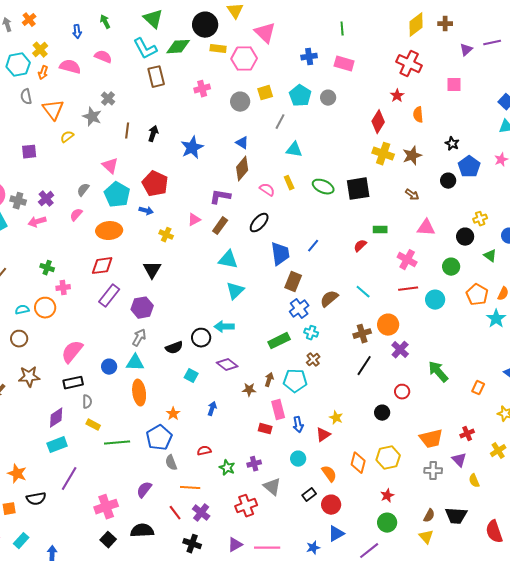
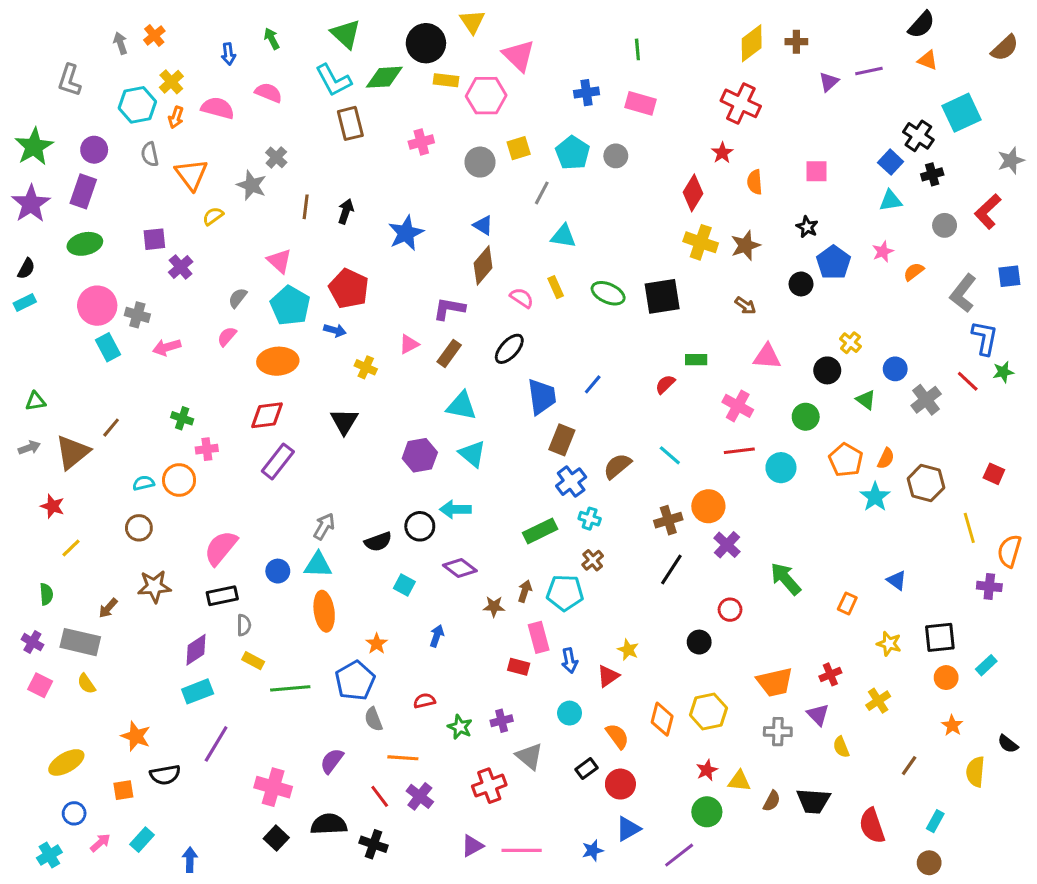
pink square: (454, 85) -> (816, 171), moved
purple cross: (46, 199) -> (181, 267), moved
yellow cross: (480, 219) -> (850, 343), turned -32
cyan triangle: (235, 291) -> (472, 454), turned -36
purple hexagon: (142, 308) -> (420, 455), moved
pink cross: (106, 507) -> (273, 787), turned 35
yellow triangle: (426, 537) -> (739, 781), moved, turned -42
black cross: (192, 544) -> (373, 844), moved

